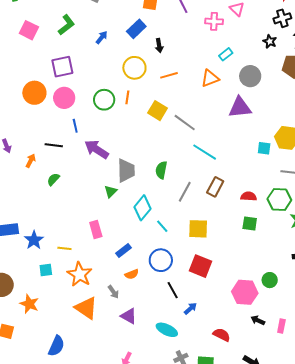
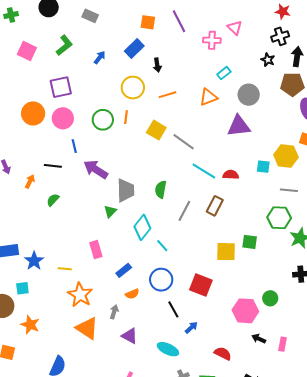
red semicircle: (249, 196) -> (231, 175), moved
yellow square: (198, 229) -> (226, 252), moved
cyan square: (46, 270) -> (22, 288), moved
gray arrow: (113, 292) -> (114, 312), turned -128

